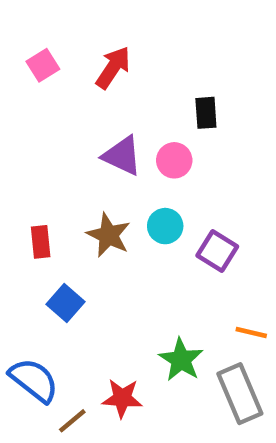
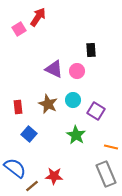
red arrow: (113, 67) -> (38, 17), moved
green star: (181, 360) -> (76, 135), moved

